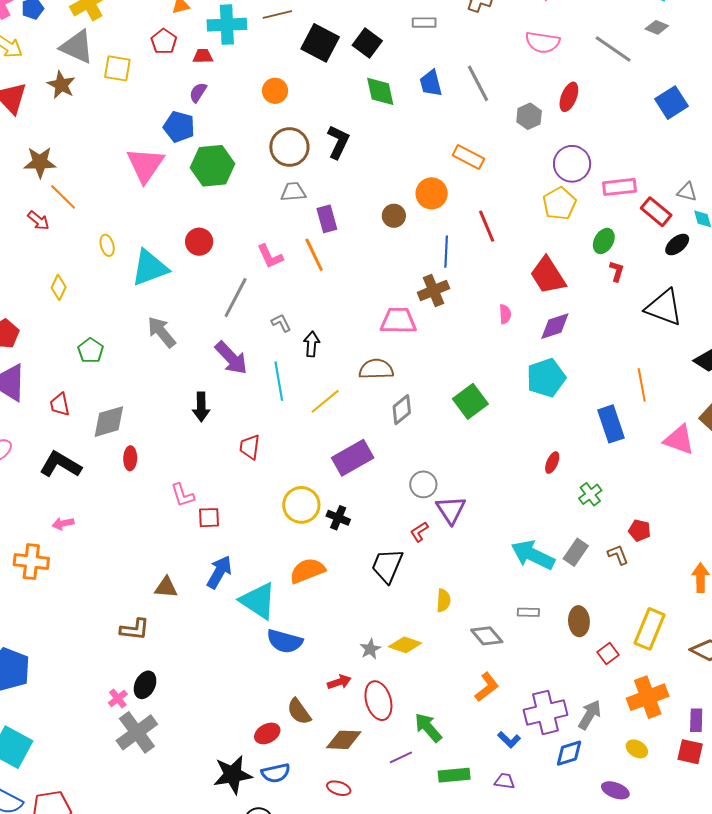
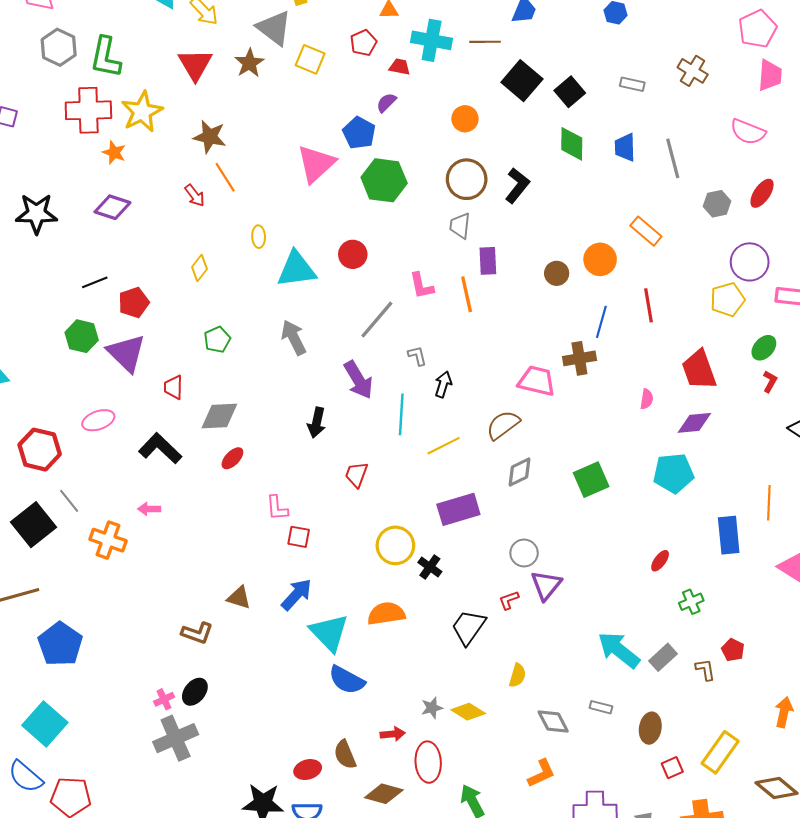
gray trapezoid: (293, 192) -> (460, 226), turned -92
brown semicircle: (376, 369) -> (503, 425), turned -48
red ellipse: (130, 458) -> (232, 458), turned 30

